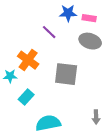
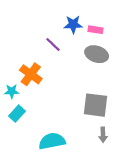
gray square: (66, 74) -> (96, 105), moved
cyan rectangle: (26, 97) -> (17, 114), moved

